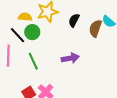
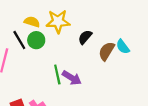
purple arrow: (70, 58) -> (72, 78), turned 30
green line: (33, 61) -> (57, 75), moved

